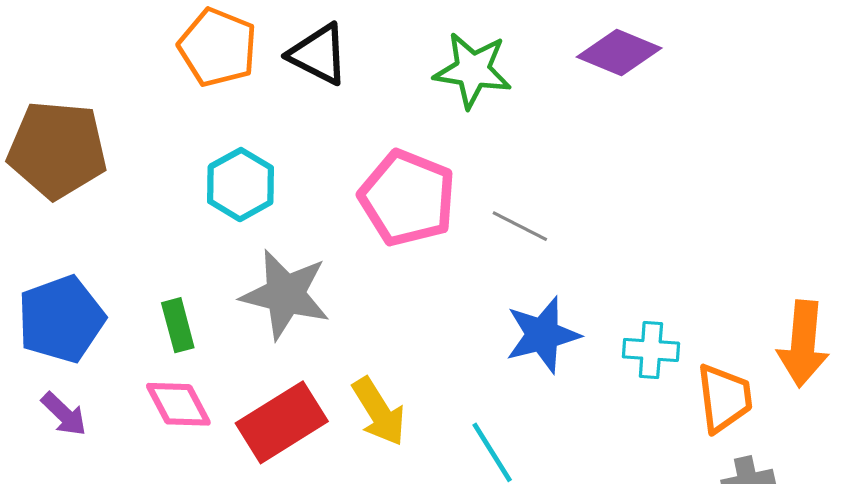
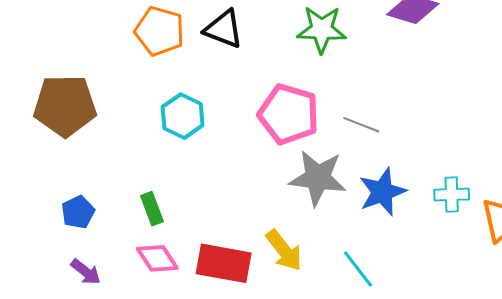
gray star: (285, 294) -> (318, 178), moved
blue pentagon: (61, 319) -> (78, 212), size x0.6
red rectangle: (282, 422) -> (224, 263), turned 48

